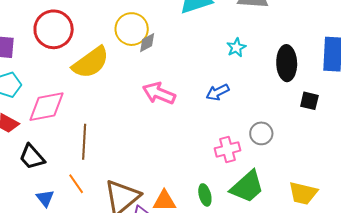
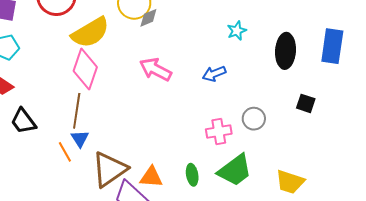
black square: (309, 101) -> (306, 103), moved
pink diamond: (47, 107) -> (85, 69), moved, turned -66
blue triangle: (45, 198) -> (80, 139), moved

